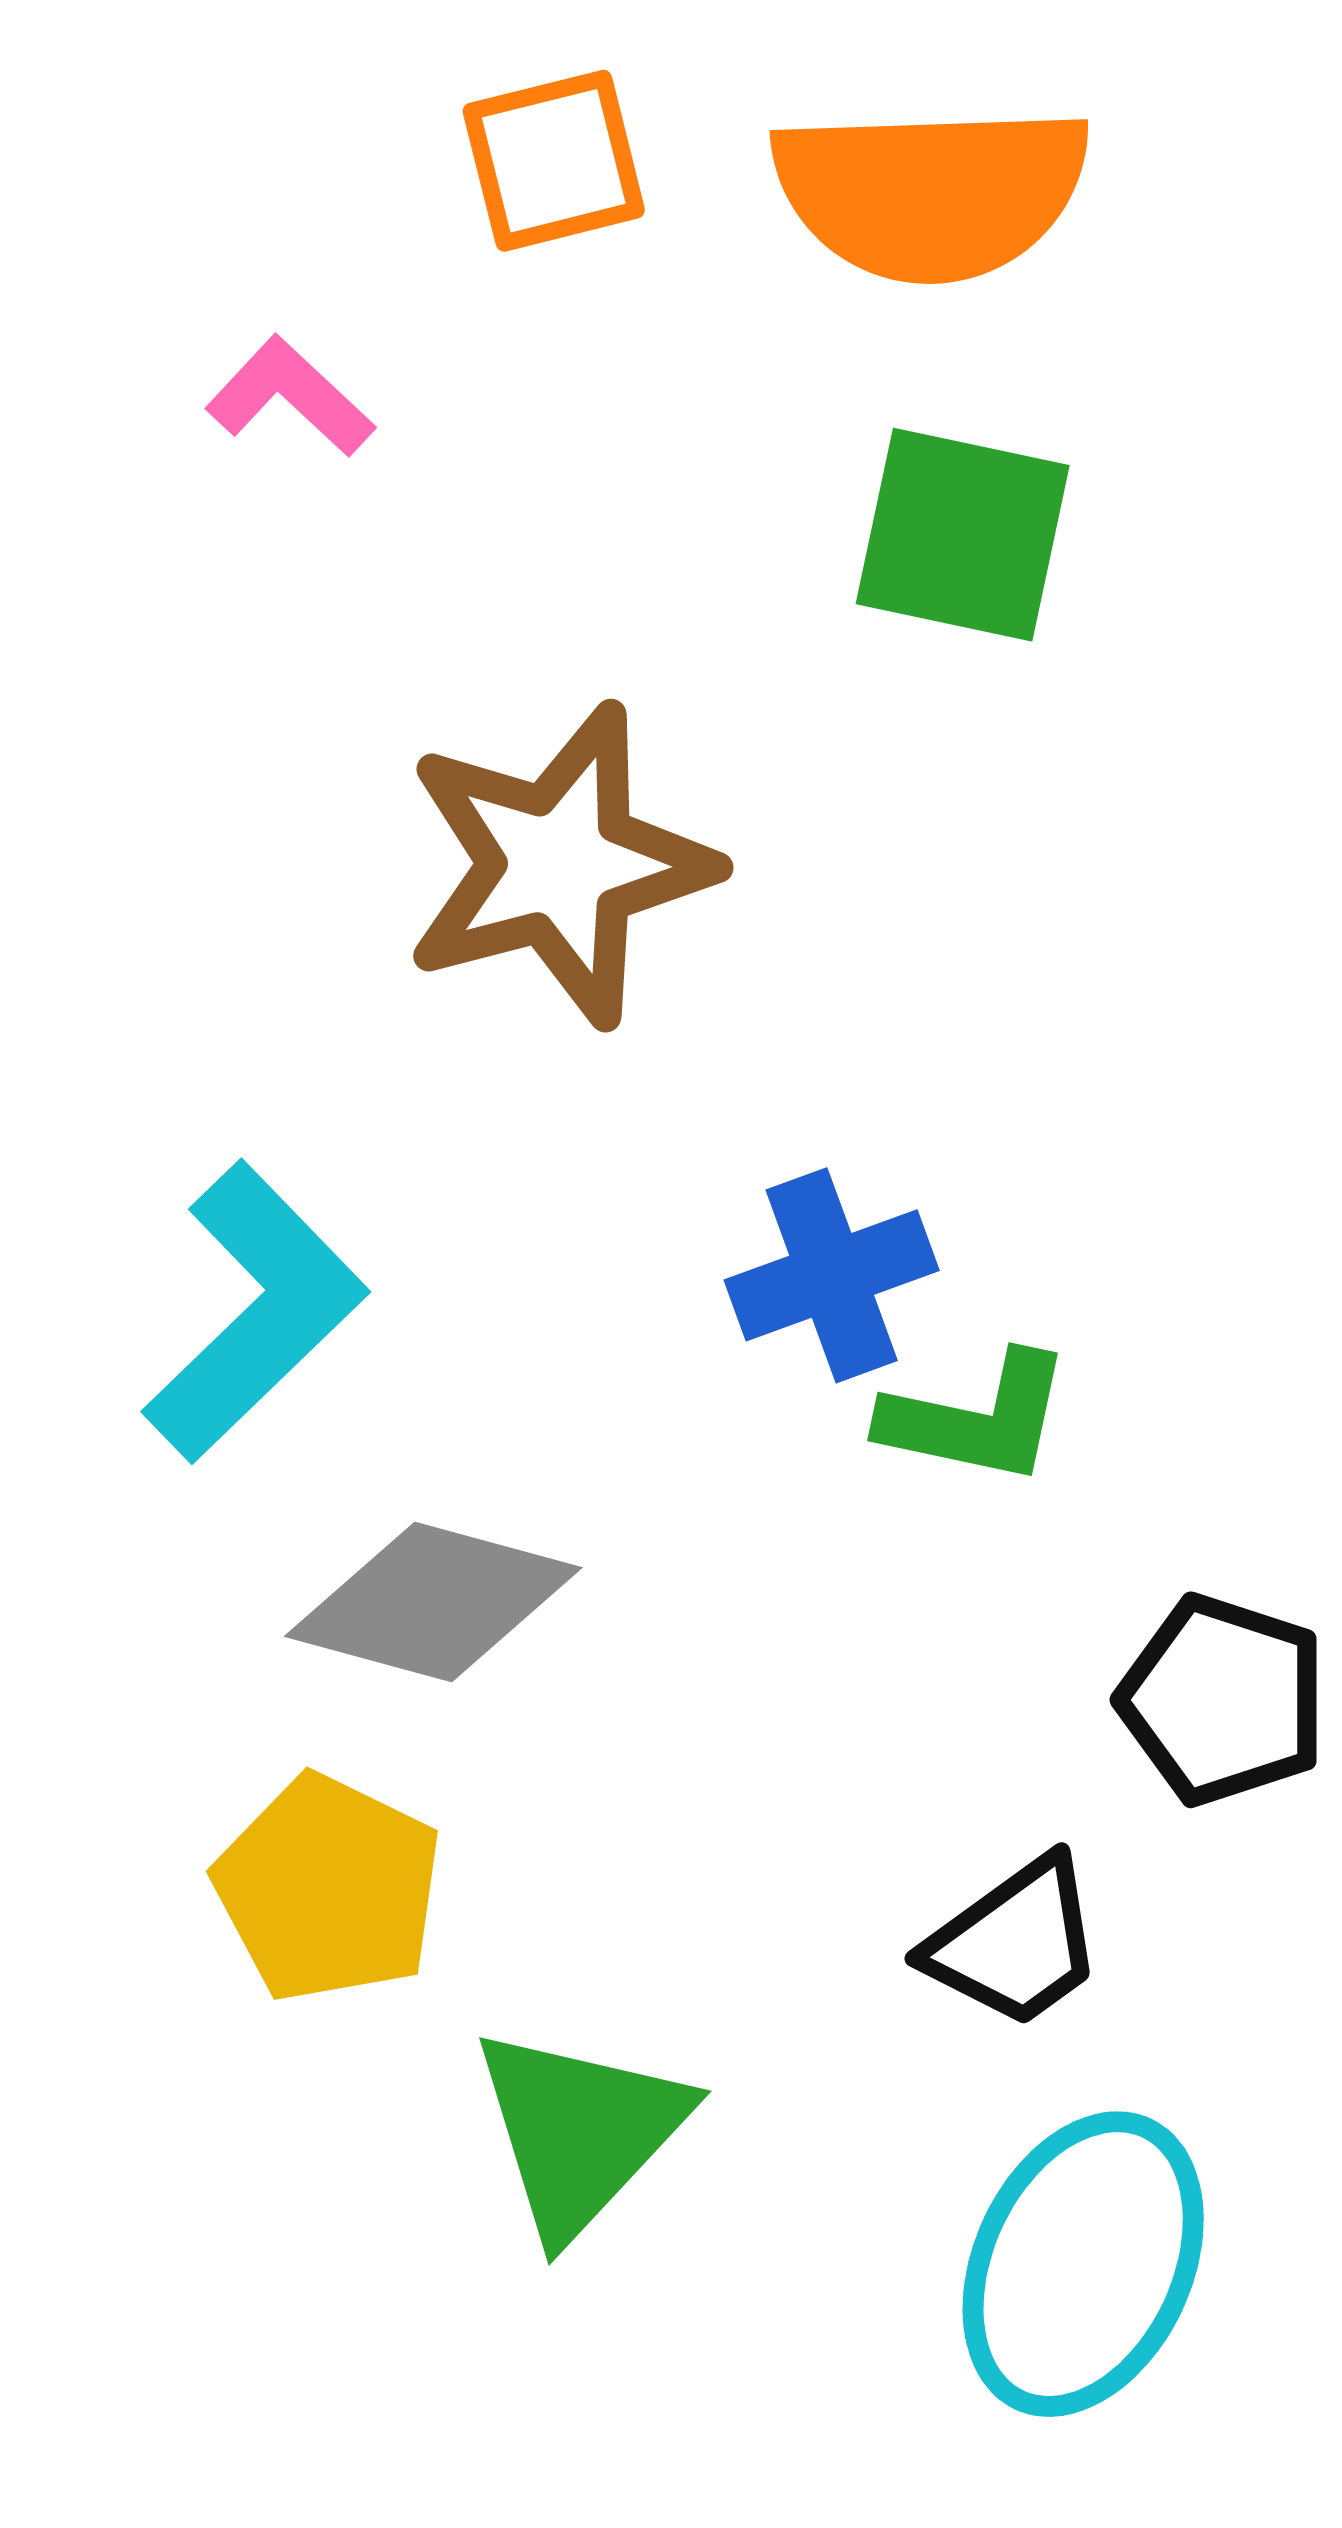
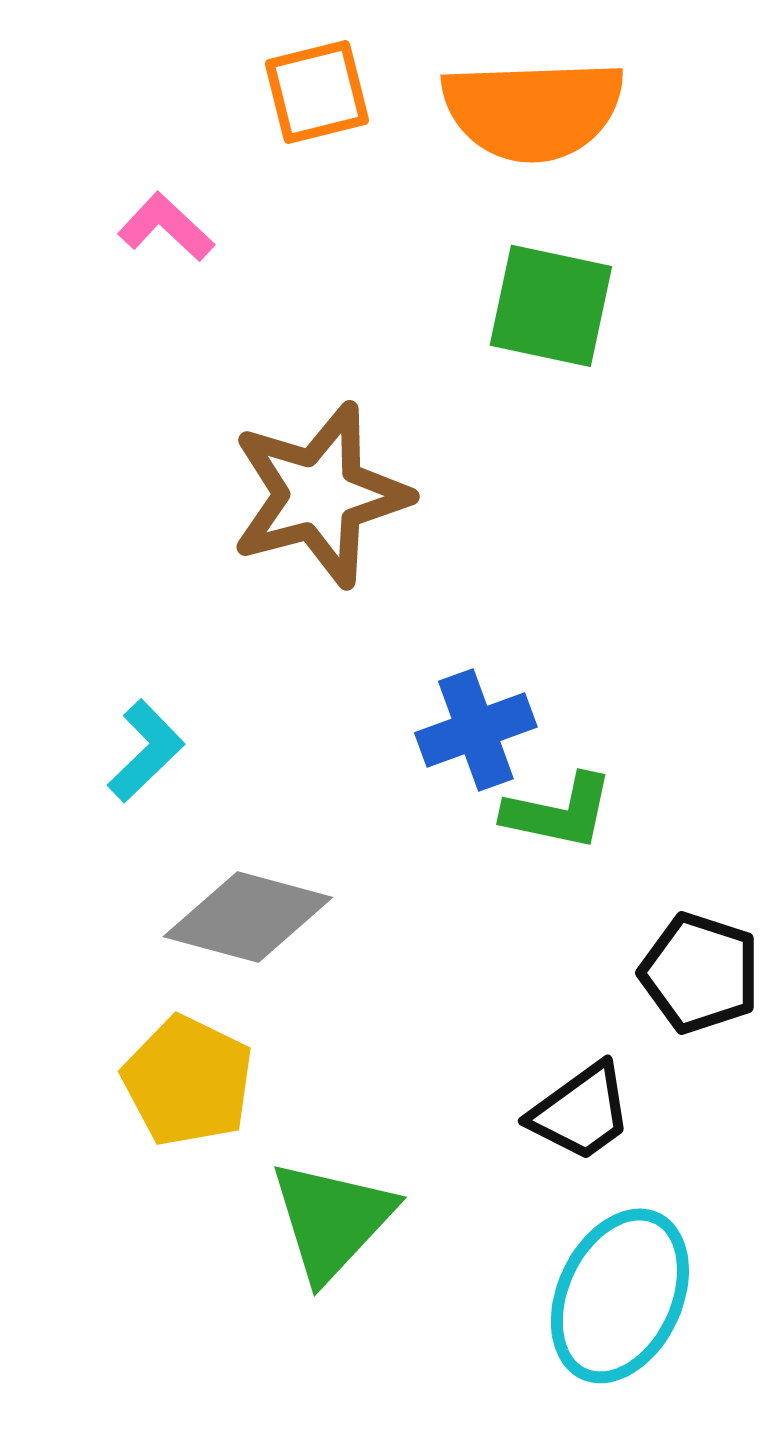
cyan L-shape: (255, 1312) -> (146, 751), size x0.6

